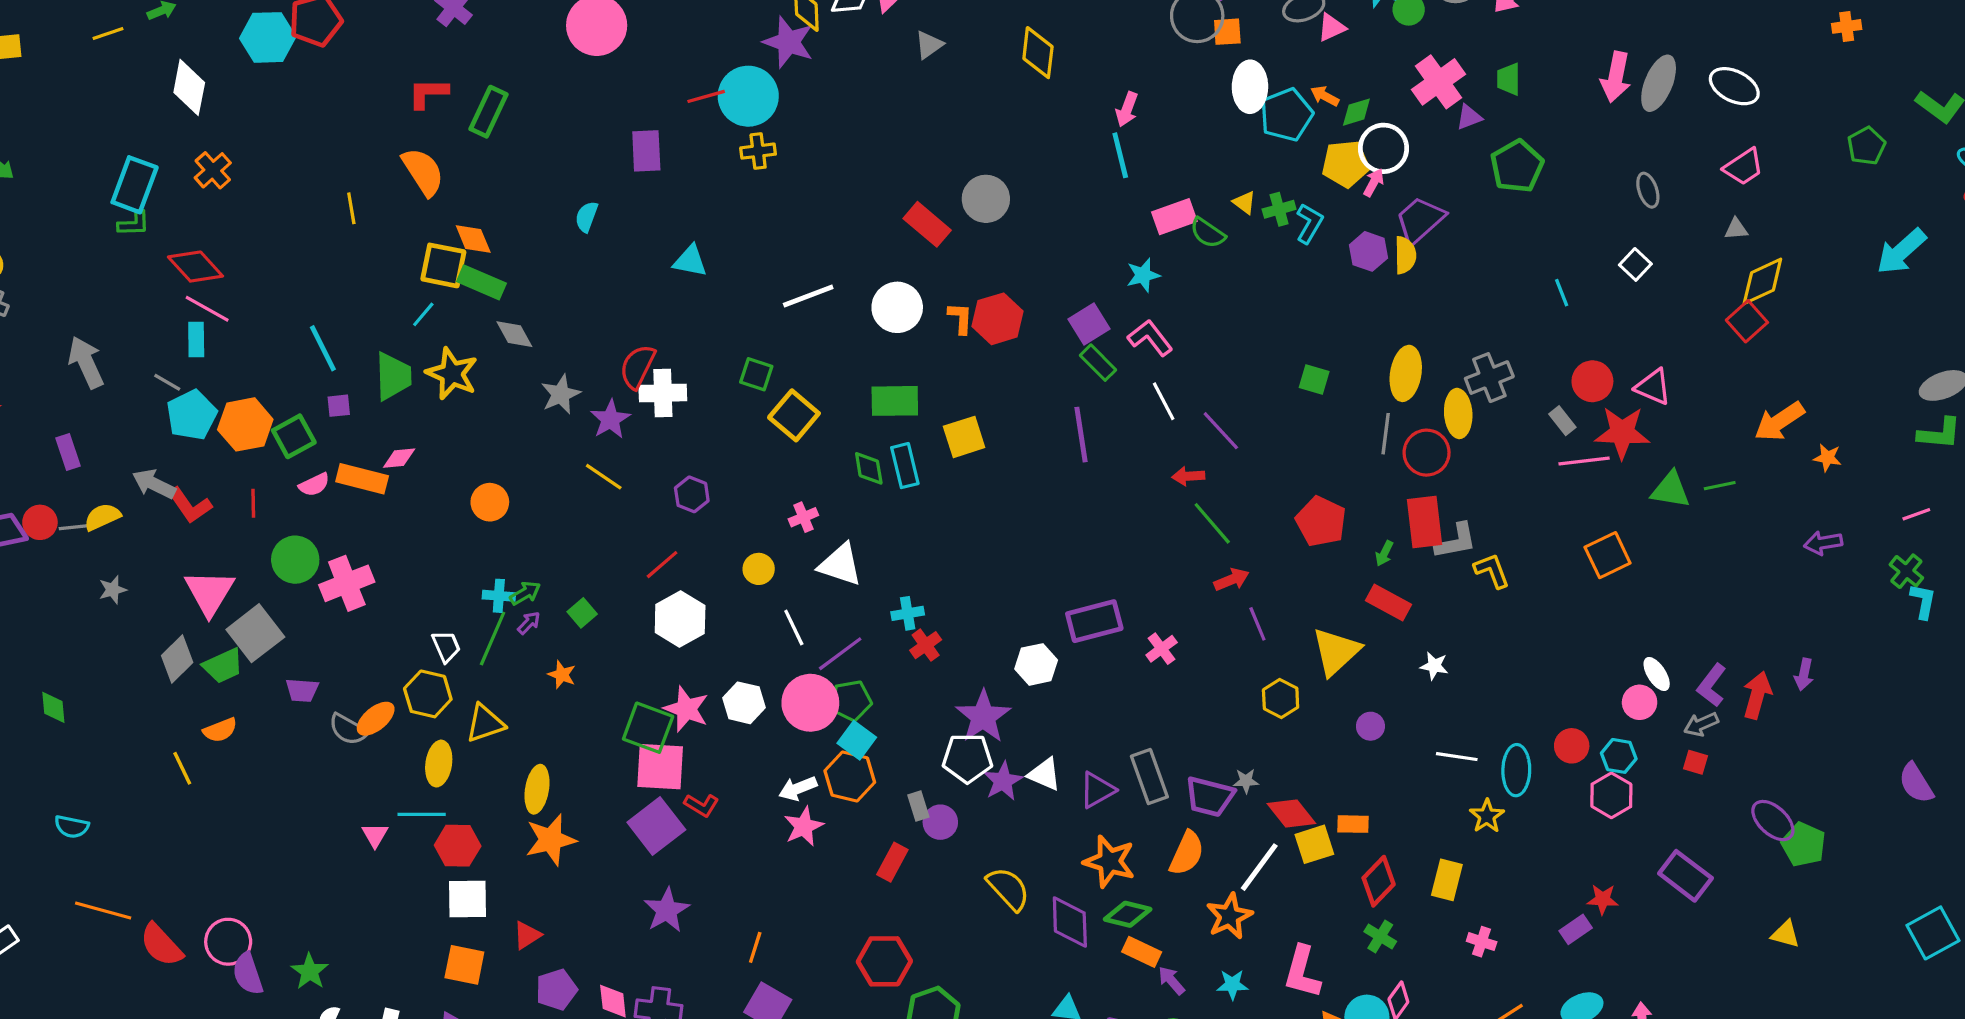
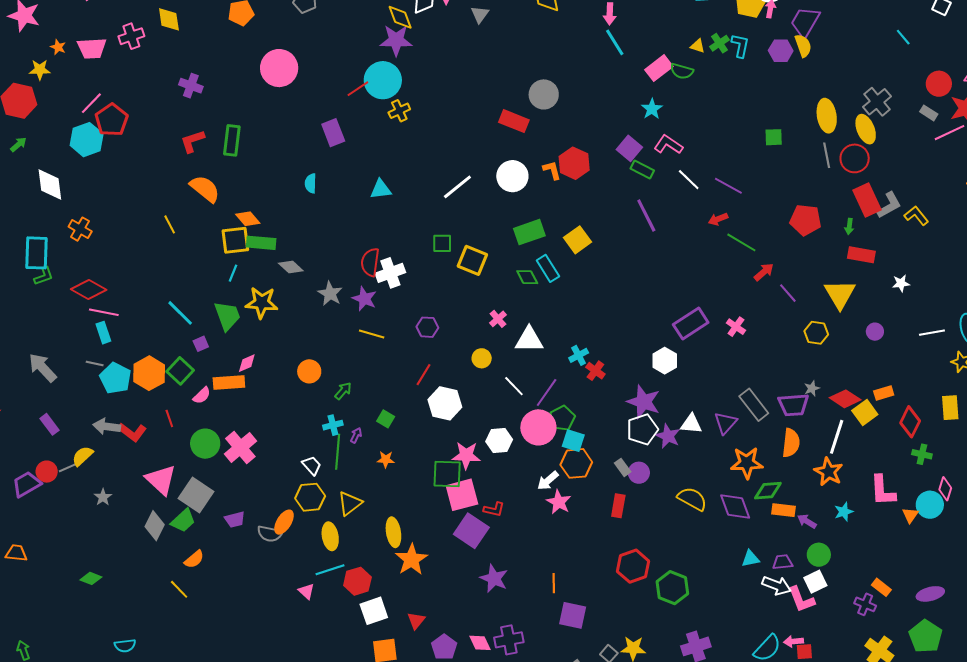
green arrow: (525, 593) -> (343, 391), moved
green diamond: (53, 707) -> (91, 578), turned -45

